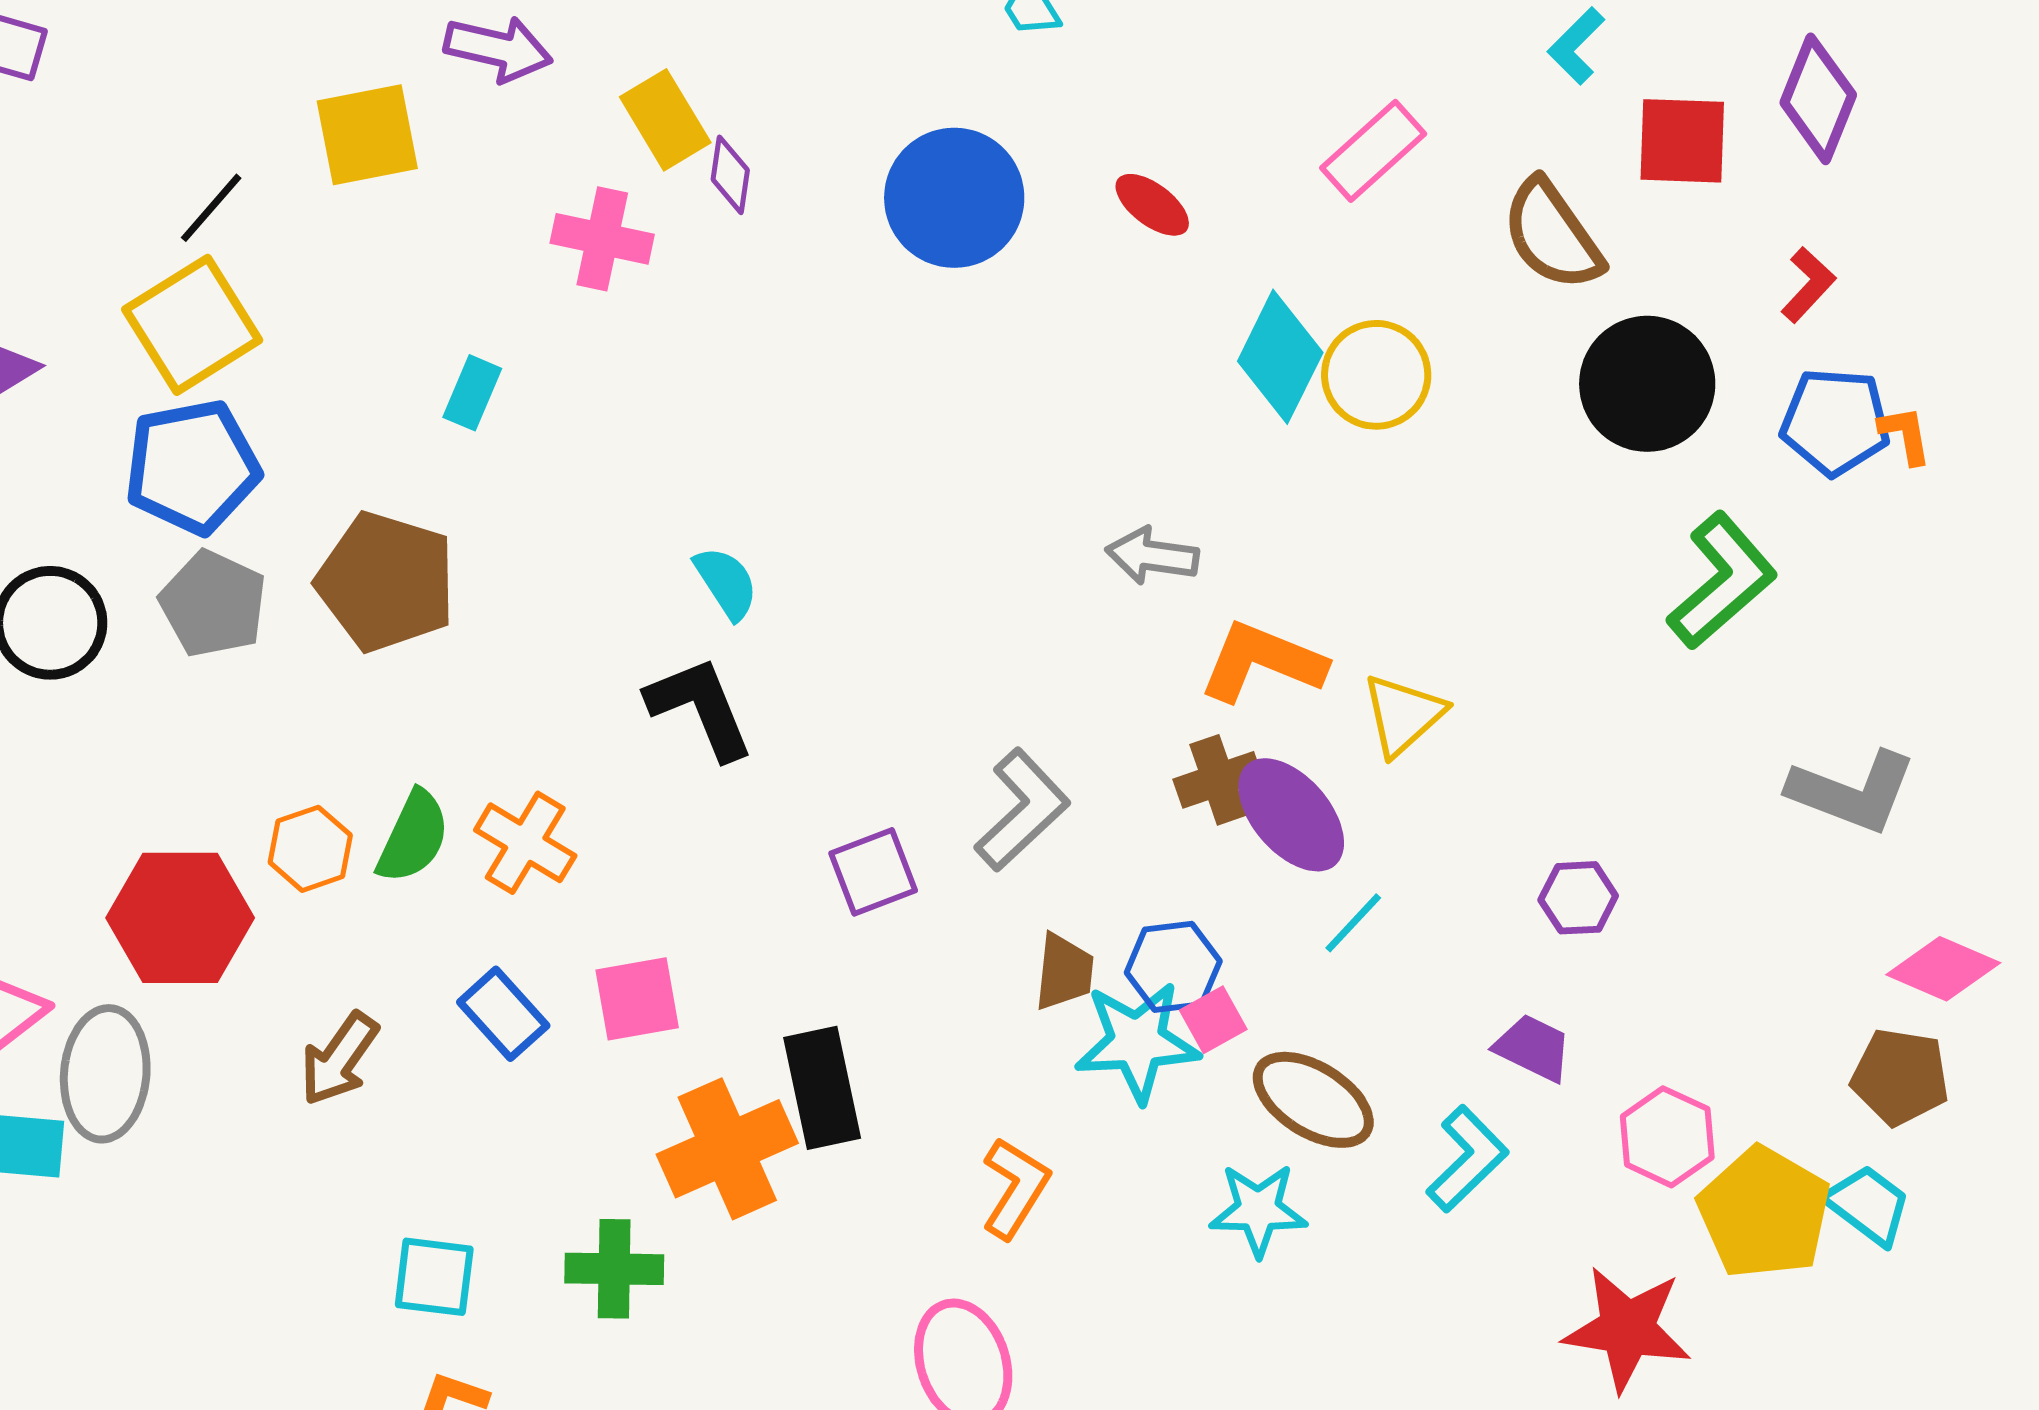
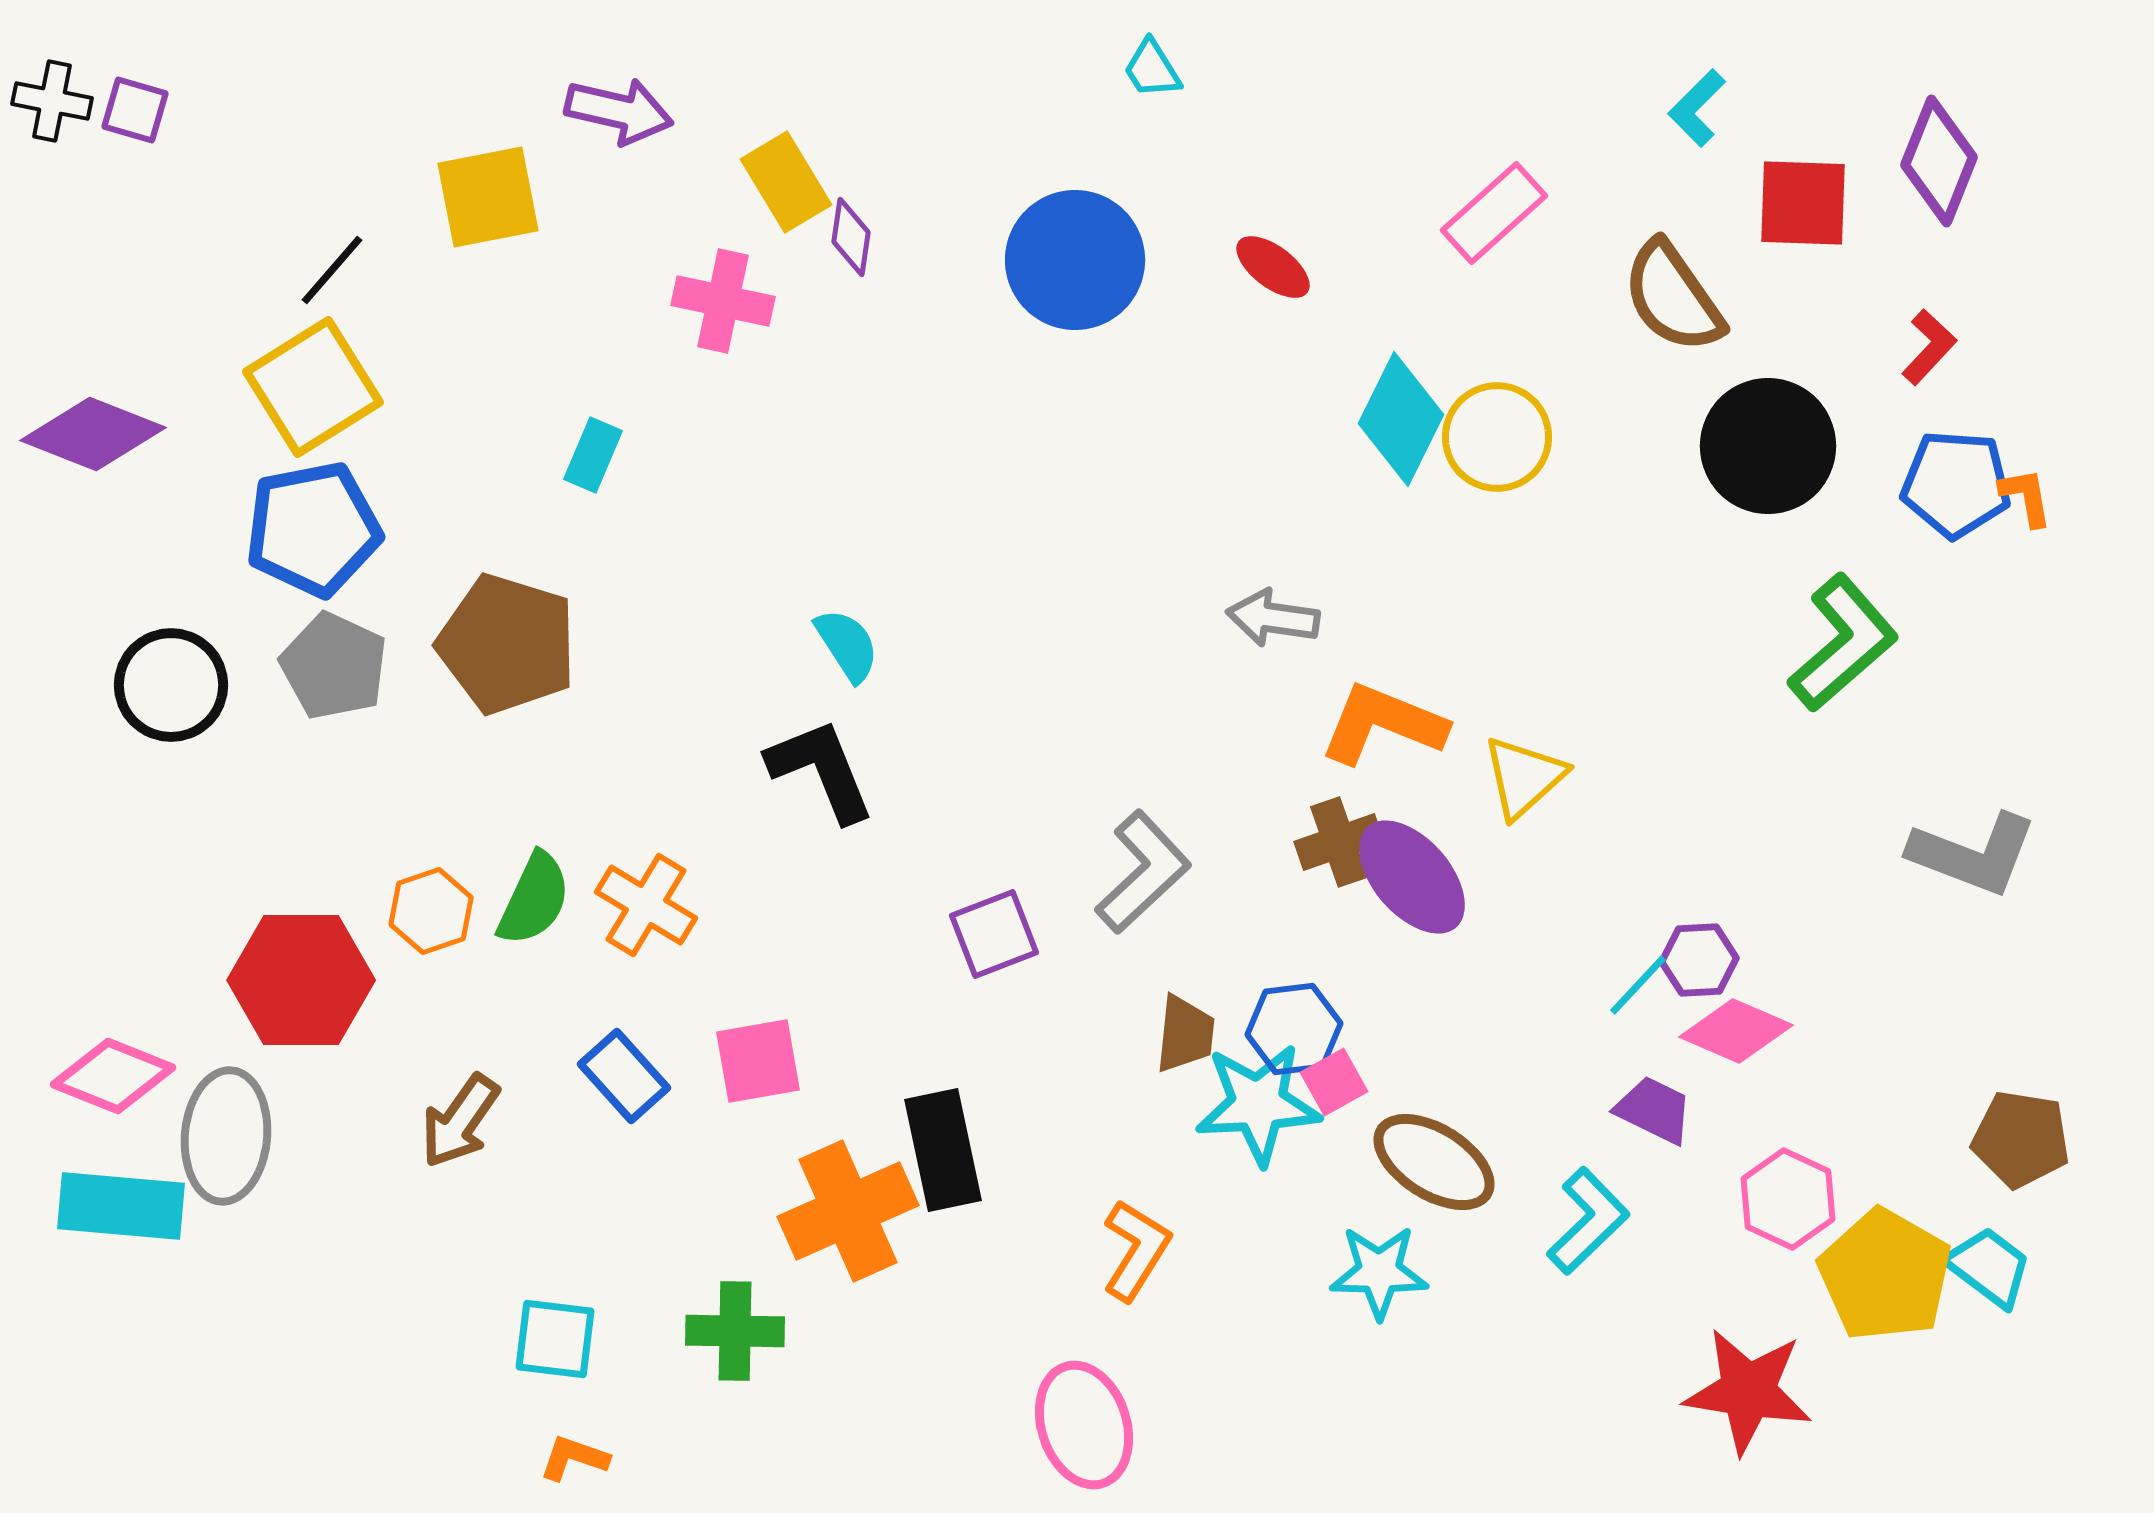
cyan line: (1353, 923) -> (1638, 985), moved
pink diamond: (1943, 969) -> (1736, 1031), moved

